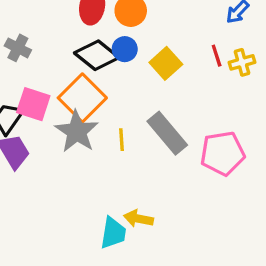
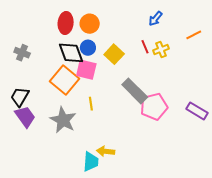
black diamond: (97, 55) -> (71, 53), turned 36
pink square: (33, 104) -> (86, 70), moved
gray star: (77, 132) -> (63, 120), moved
gray rectangle: (167, 133) -> (135, 91), moved

